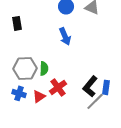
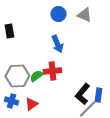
green semicircle: (44, 68) -> (36, 76), turned -128
red cross: (58, 87) -> (52, 71), moved, turned 30

